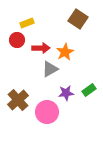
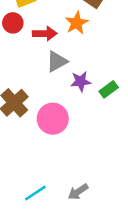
orange star: (65, 52) -> (77, 23), moved
purple star: (66, 93) -> (81, 81), moved

